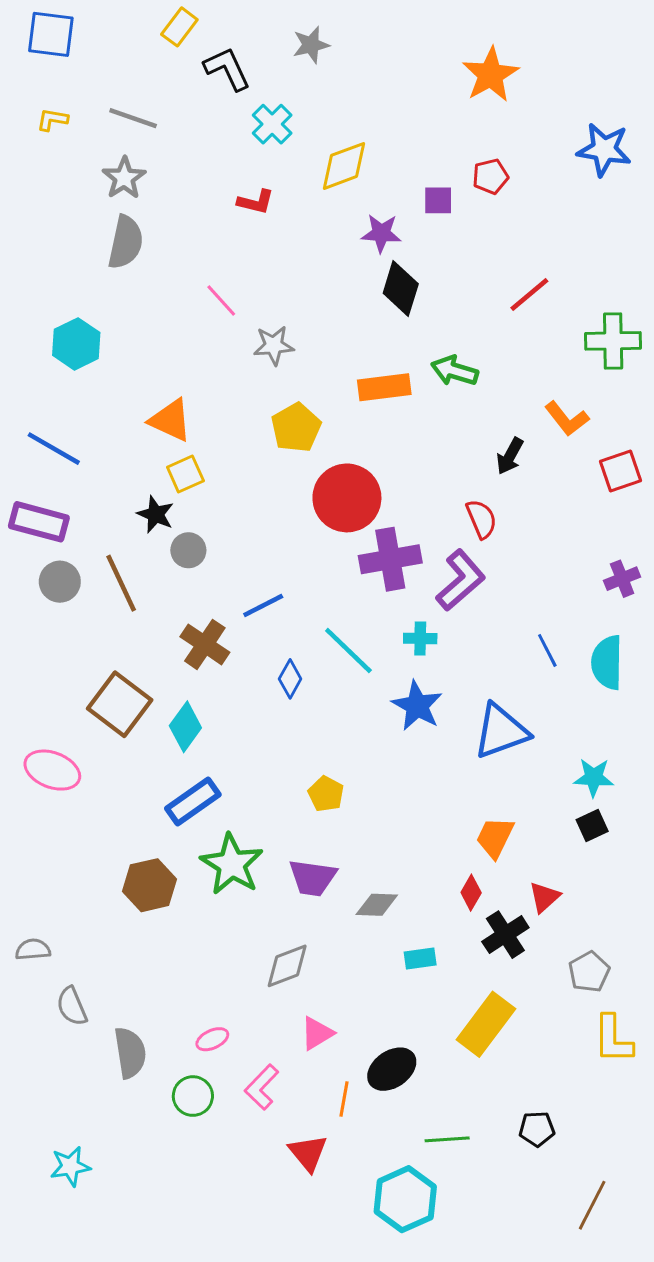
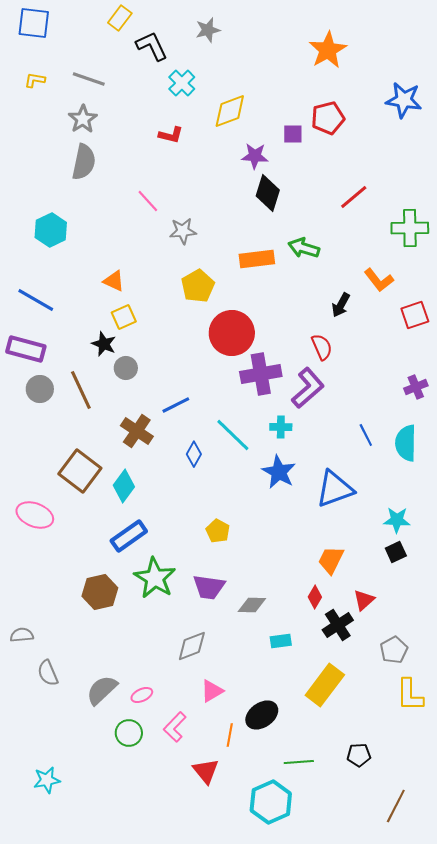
red pentagon: (490, 176) -> (328, 118), size x1.4
orange triangle: (170, 420) -> (114, 281), size x0.7
gray semicircle: (130, 1053) -> (102, 690), moved, turned -124

